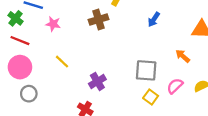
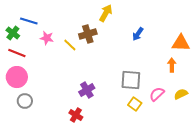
orange arrow: (183, 56) -> (172, 65), moved, turned 48
yellow line: (62, 62) -> (70, 45), moved

